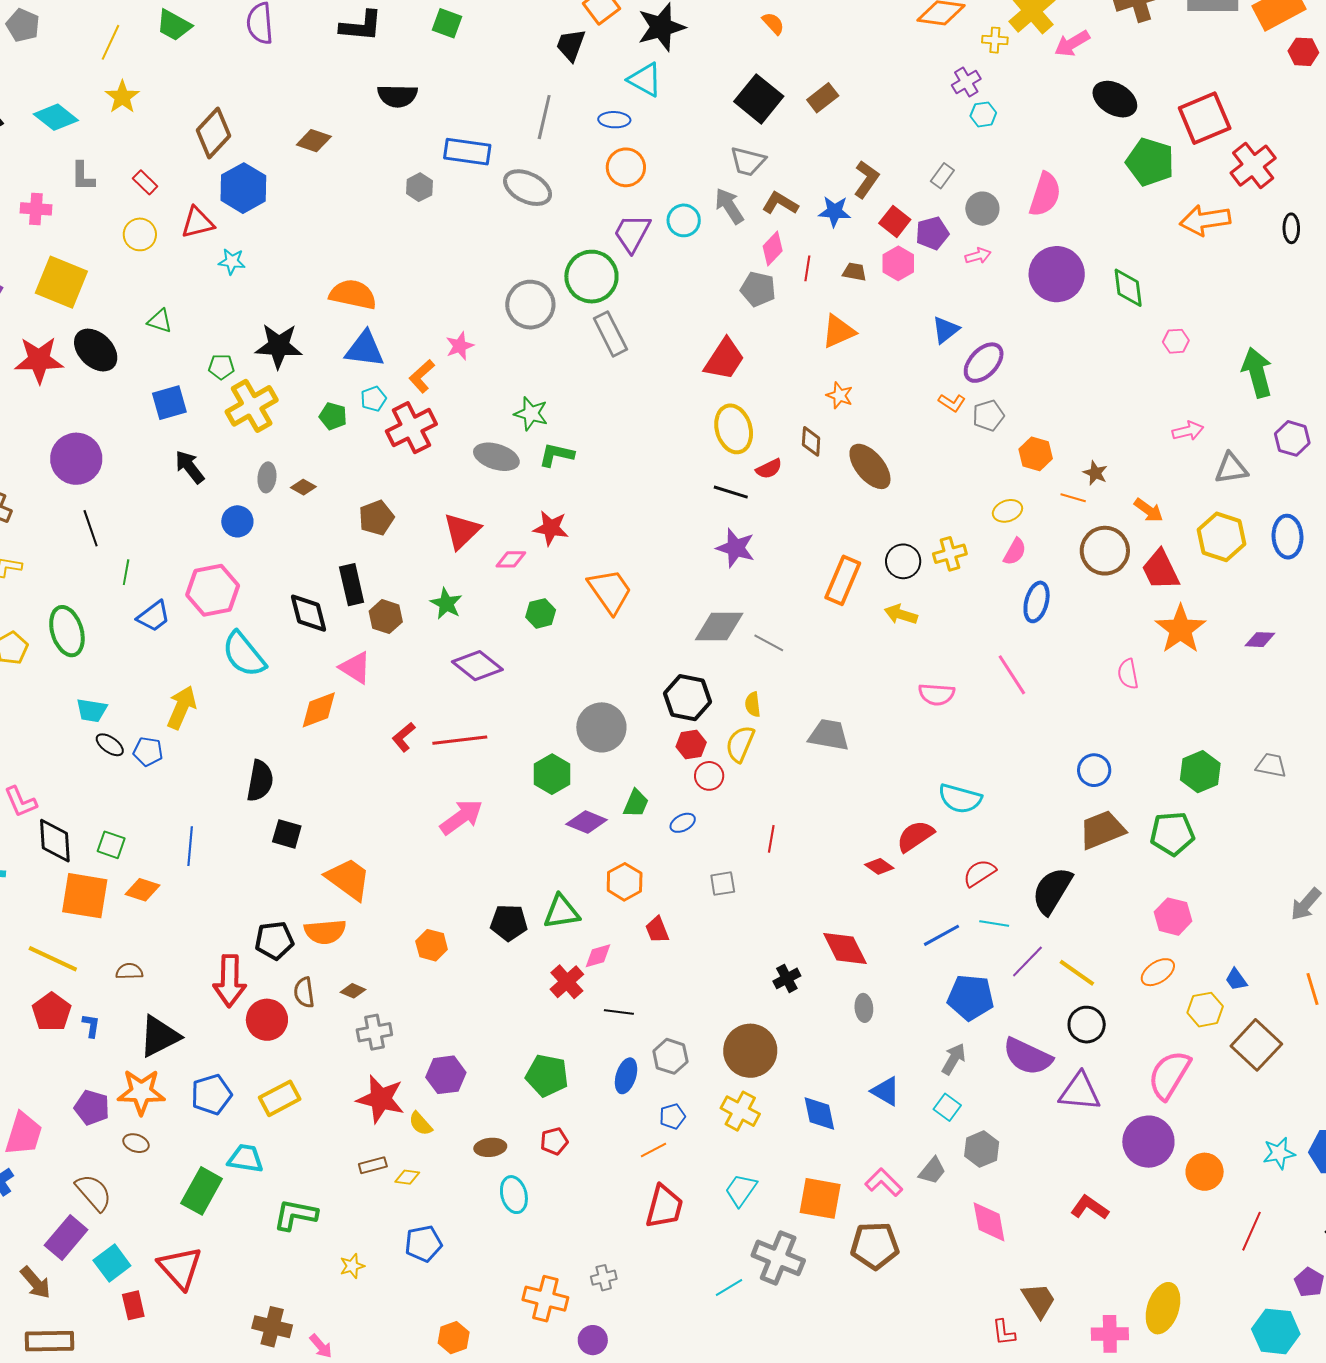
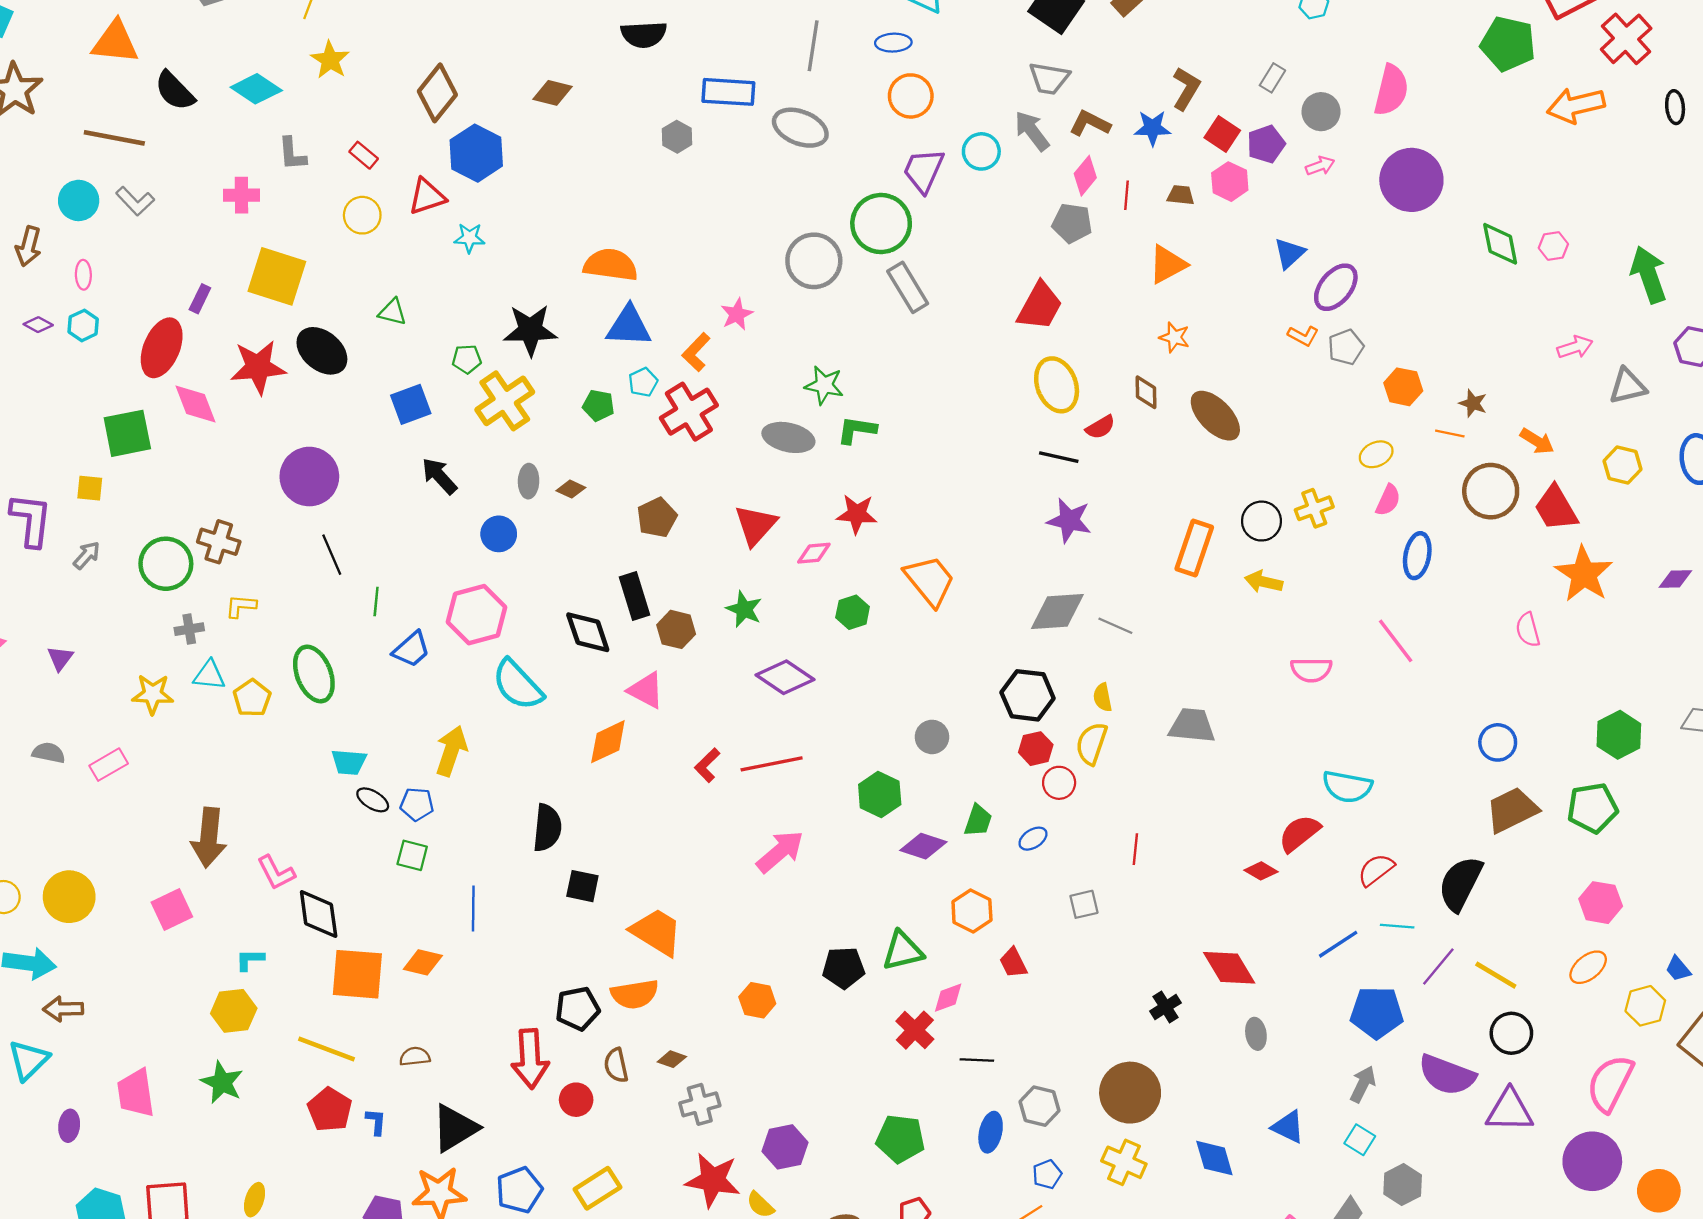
green diamond: (1128, 288) -> (1500, 244), moved
yellow hexagon: (1221, 537) -> (1622, 465), size x0.7
gray circle: (601, 727) -> (932, 737), size x0.6
green square: (111, 845) -> (412, 855), moved
red circle: (267, 1020) -> (576, 1100), size x0.7

